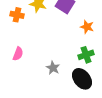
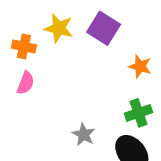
pink semicircle: (18, 54) -> (26, 83), moved

